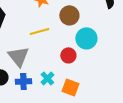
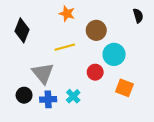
orange square: (70, 87) -> (124, 88), moved

